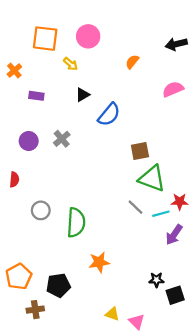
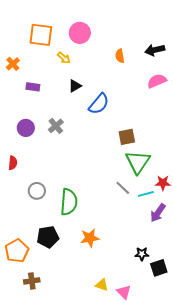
black arrow: (176, 44) -> (155, 50), moved
orange semicircle: (132, 62) -> (120, 56), turned -48
green triangle: (152, 178) -> (138, 162), turned 44
black pentagon: (58, 285) -> (48, 237), moved

